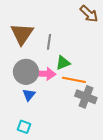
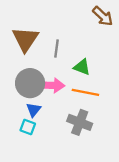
green triangle: (63, 63) -> (82, 67), moved, turned 42
gray cross: (86, 97) -> (80, 122), moved
cyan square: (24, 127) -> (28, 127), moved

